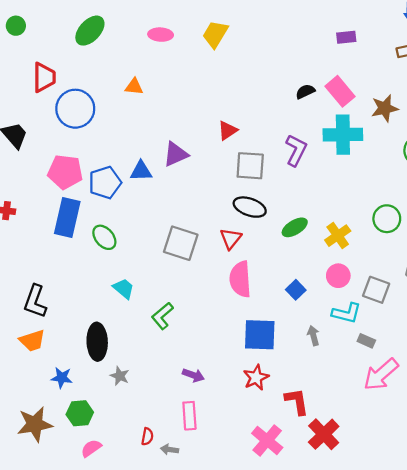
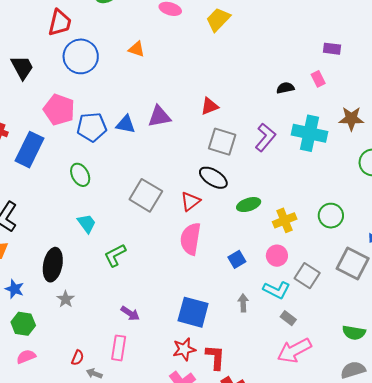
pink rectangle: (340, 91) -> (318, 79), moved, size x0.6
blue rectangle: (67, 218) -> (29, 150), moved
blue square: (260, 335) -> (193, 312), moved
red star: (256, 378) -> (184, 349), moved

